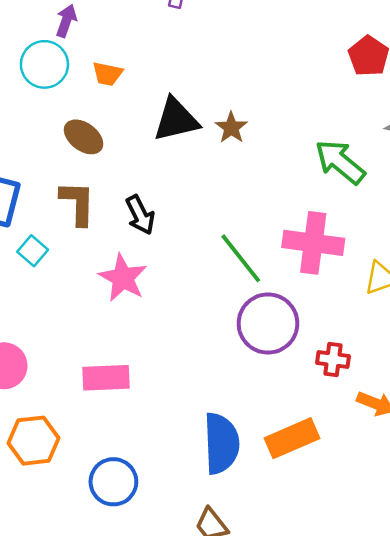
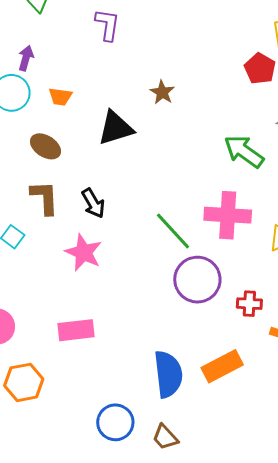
brown star: (231, 128) -> (162, 92), moved
blue circle: (113, 482) -> (115, 422), moved

